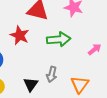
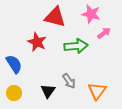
pink arrow: (95, 49) -> (104, 33), moved
gray arrow: (52, 74) -> (69, 81), turned -49

